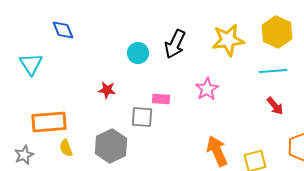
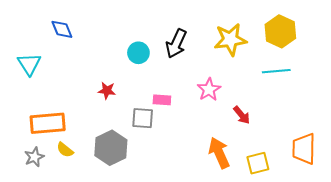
red arrow: (275, 106) -> (242, 115), moved
yellow semicircle: (66, 148) -> (65, 150), turned -30
gray star: (24, 155) -> (34, 157), moved

